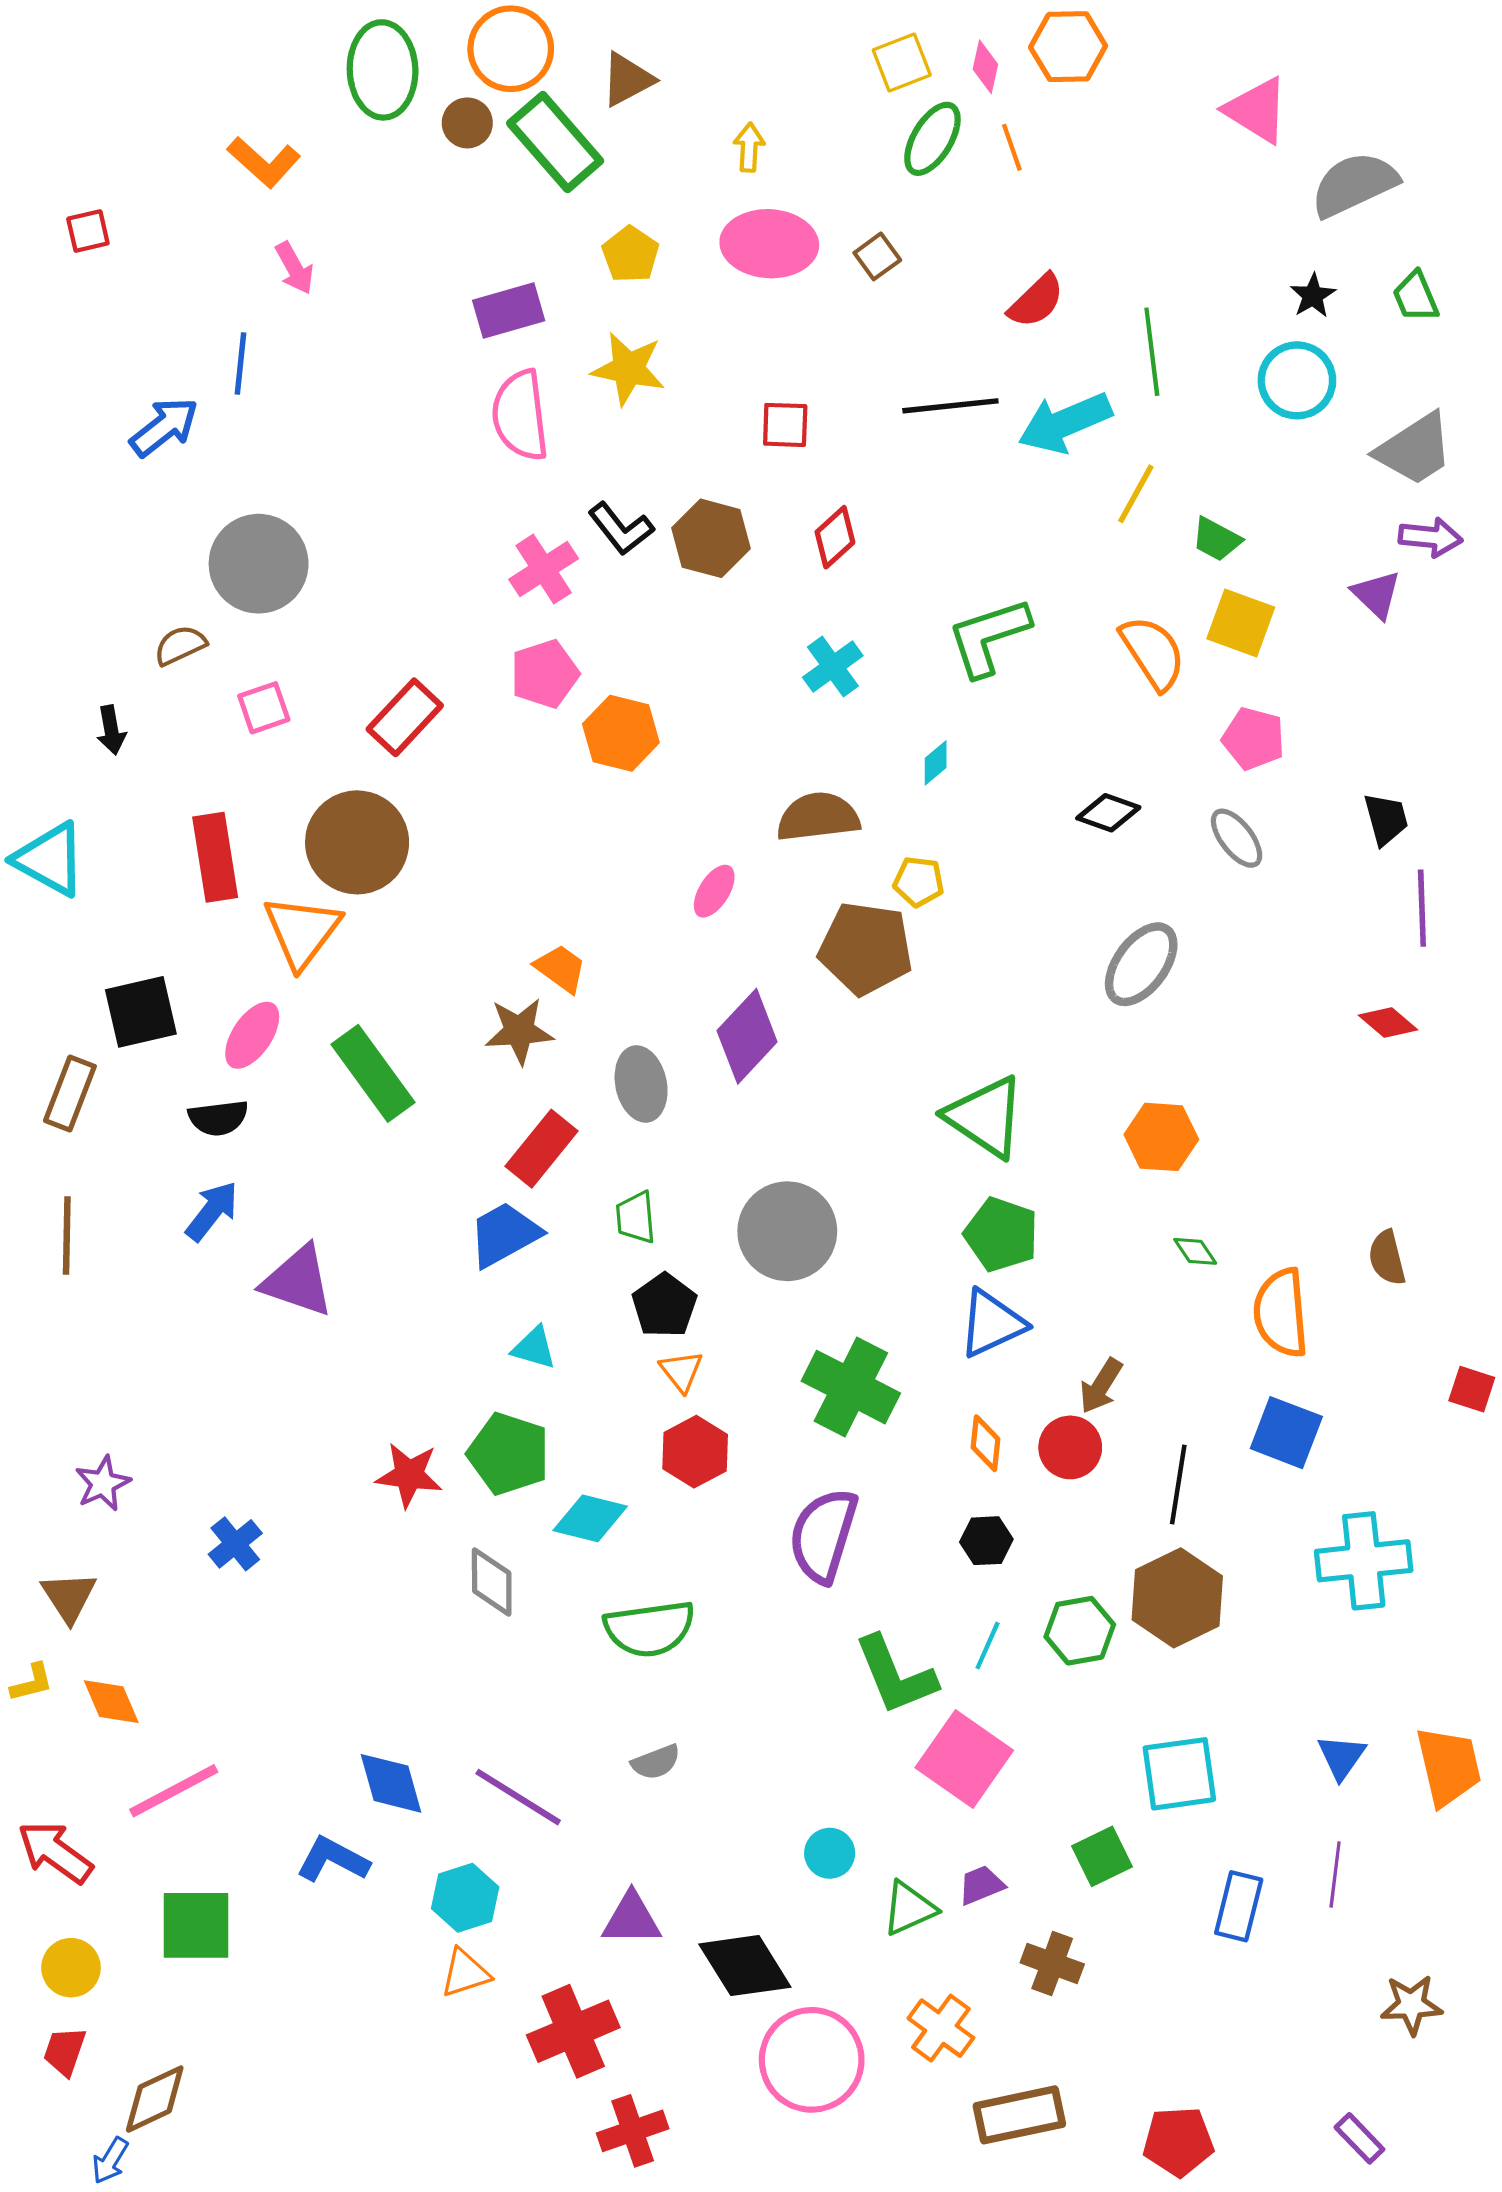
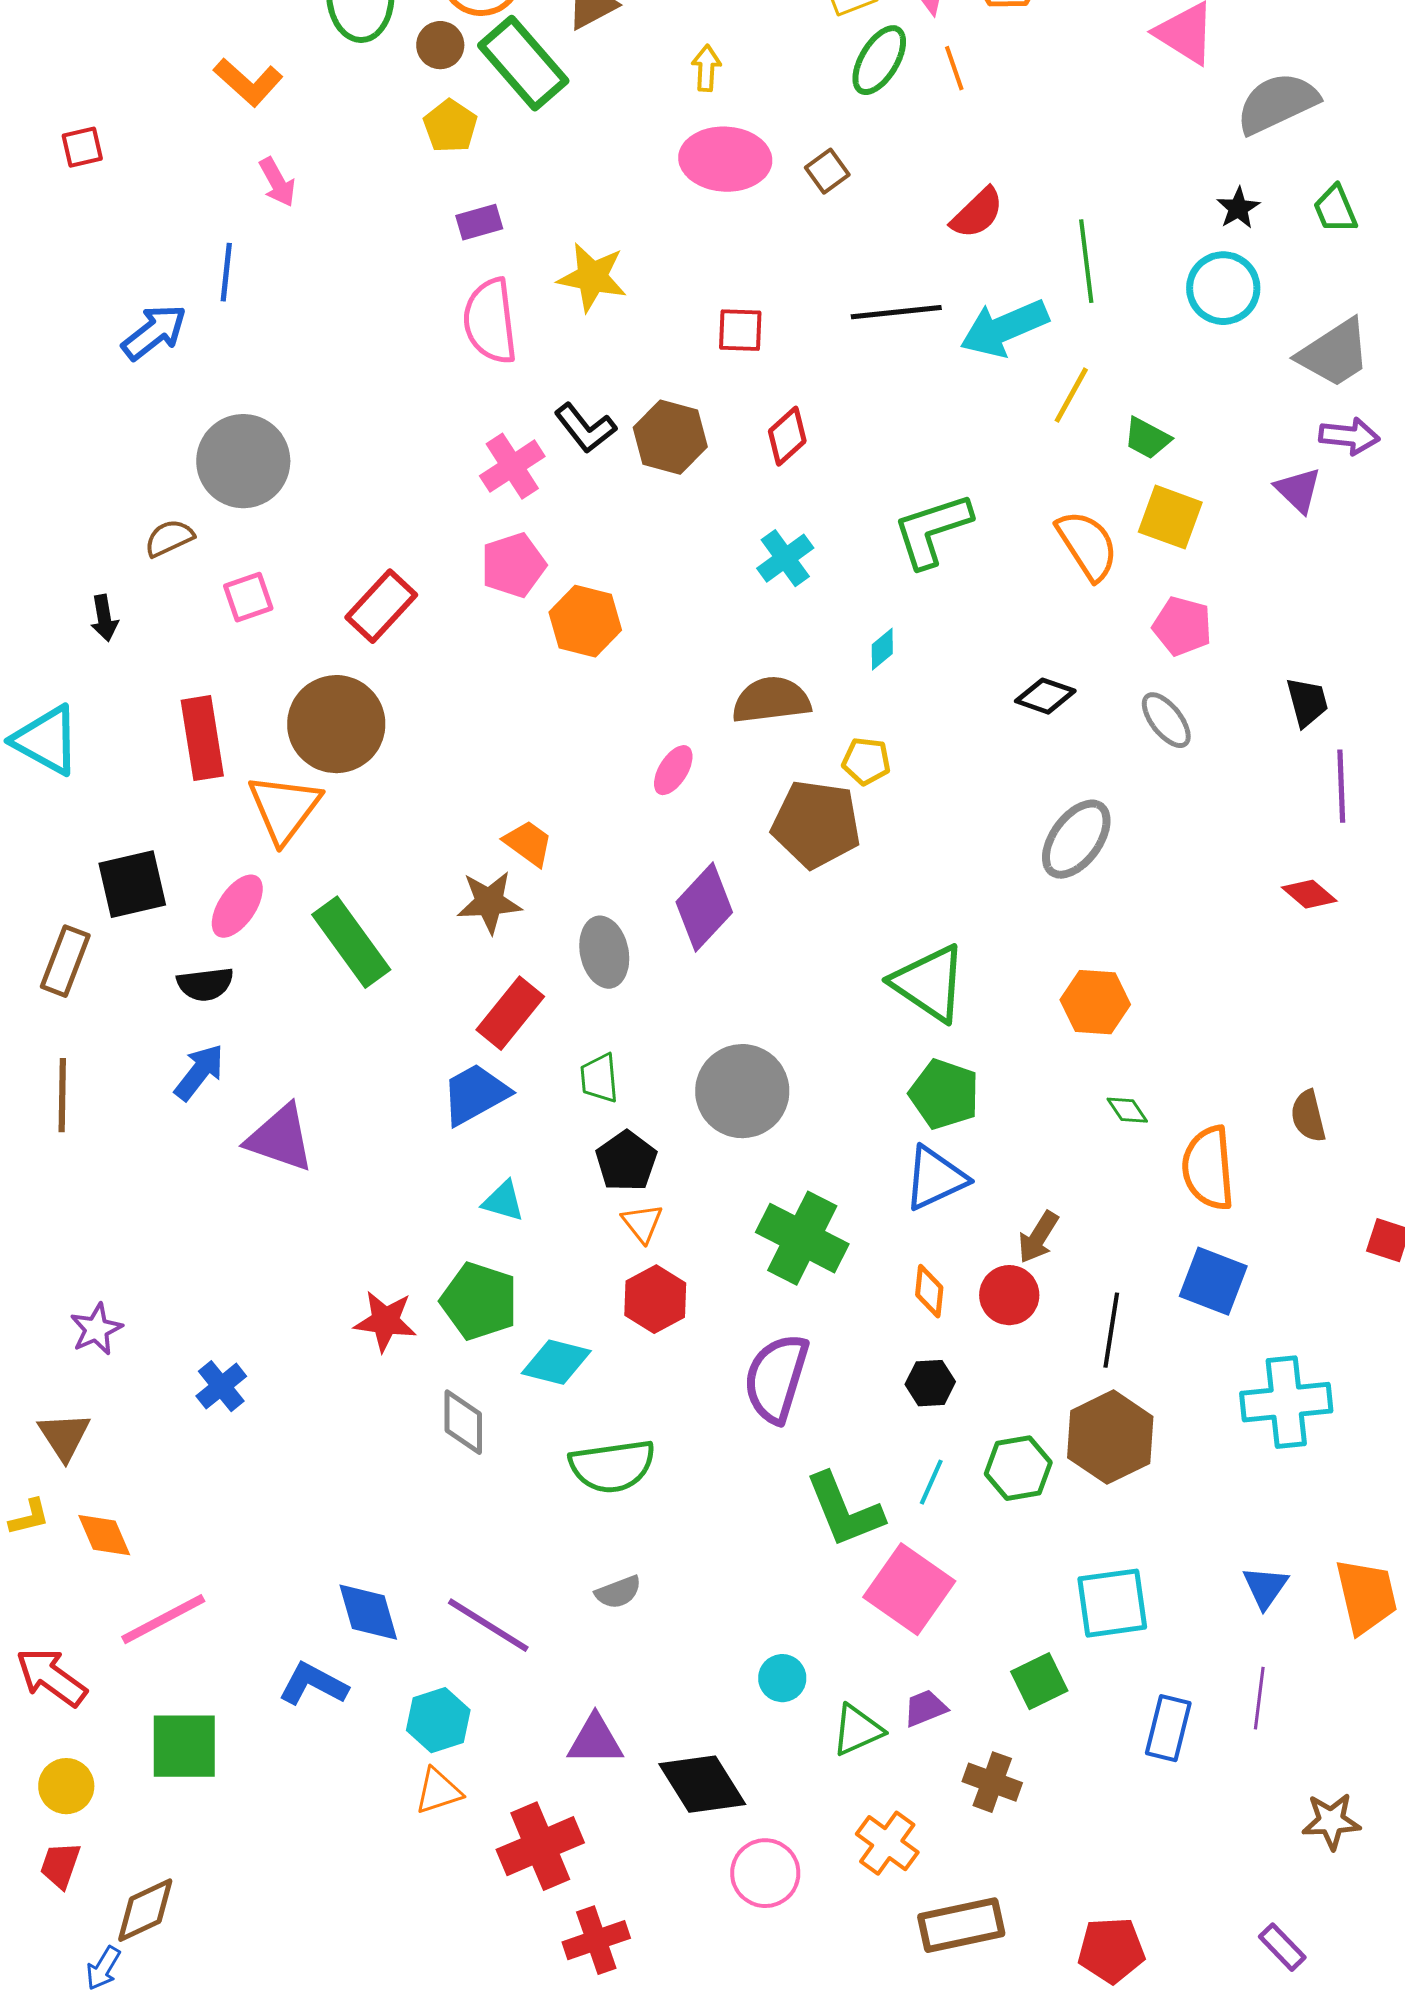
yellow pentagon: (630, 254) -> (450, 126), moved
purple rectangle: (509, 310) -> (479, 222), size x0.7
pink circle: (812, 2060) -> (765, 1873), size x0.7

